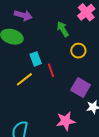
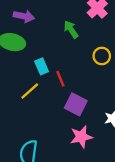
yellow circle: (78, 51) -> (102, 56), moved
purple square: (81, 88) -> (76, 104), moved

